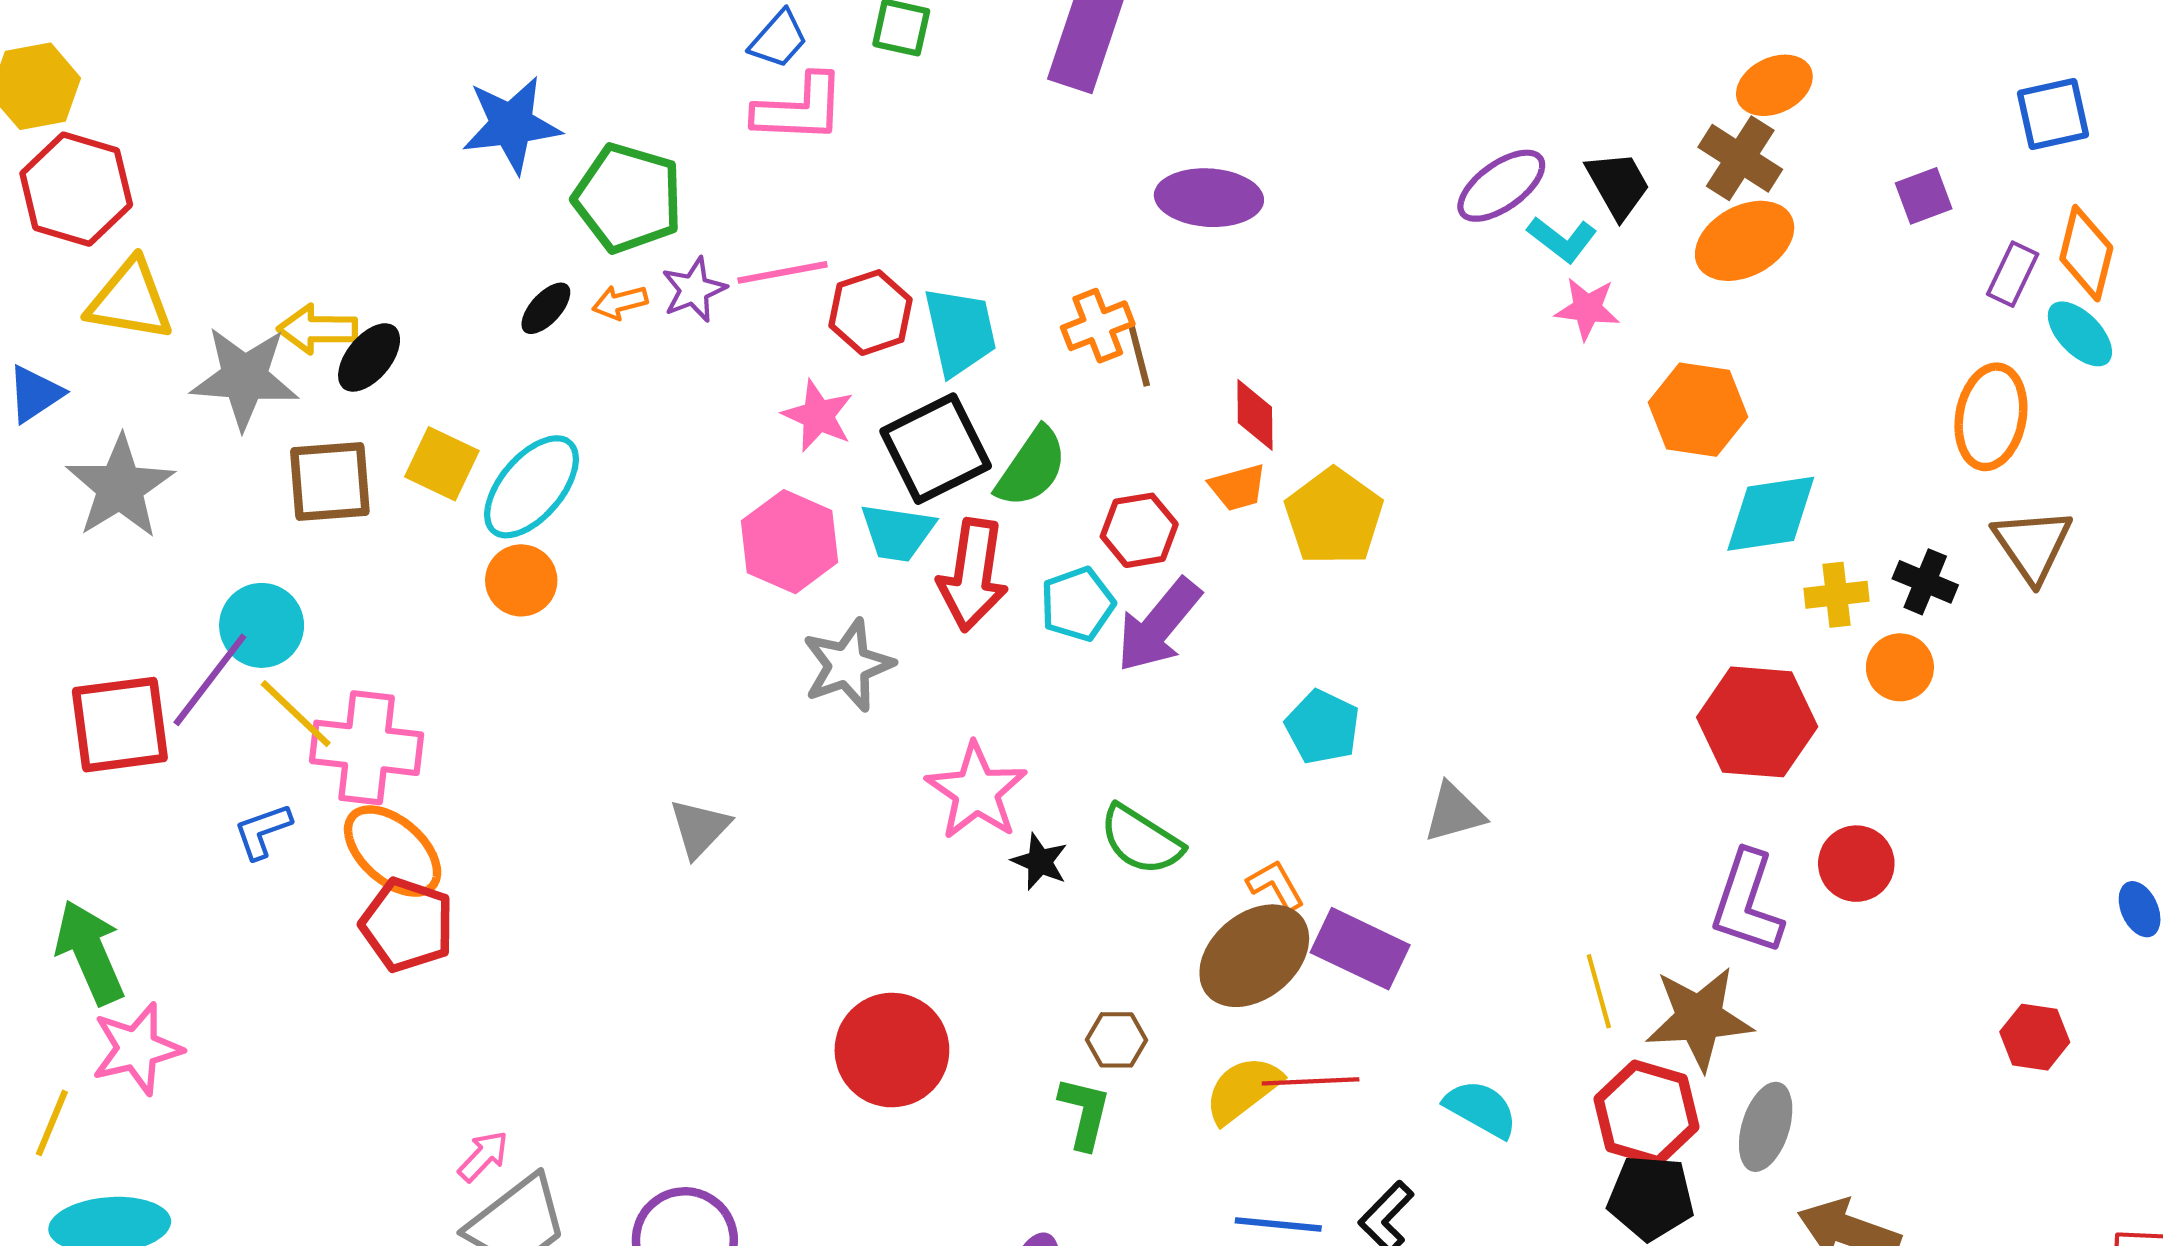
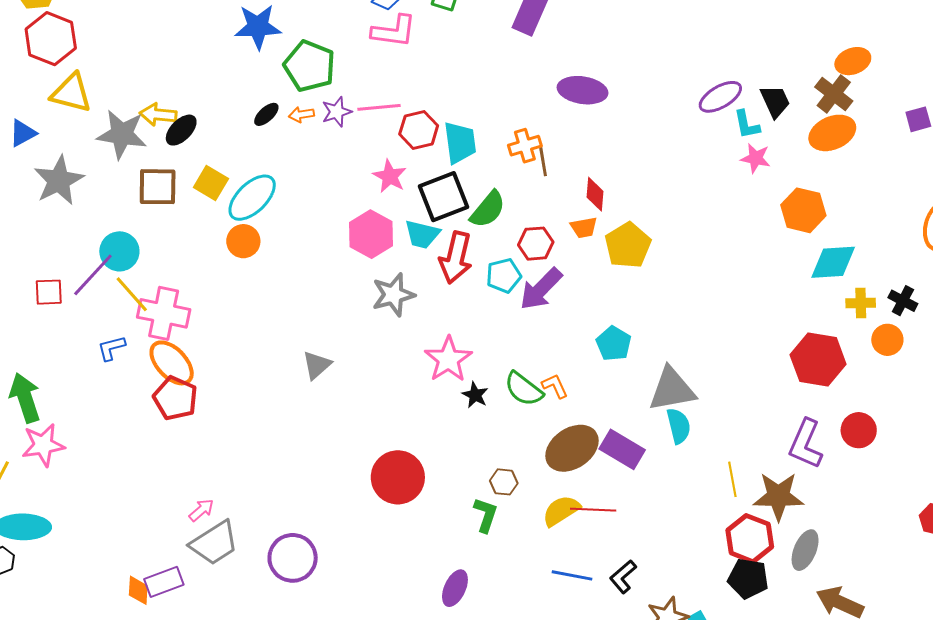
cyan L-shape: (1562, 239) -> (747, 125), turned 36
red square: (120, 725) -> (49, 292), size x0.6
gray triangle: (1454, 813) -> (672, 389), size x1.6
orange L-shape: (1276, 885) -> (555, 386), moved
cyan semicircle: (1481, 1109) -> (679, 426), moved, turned 42

